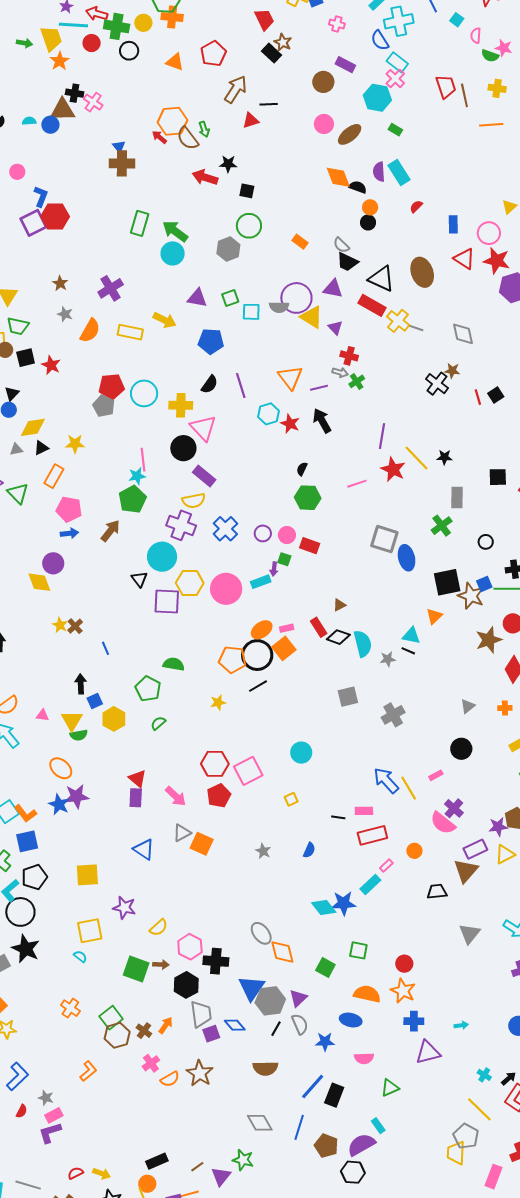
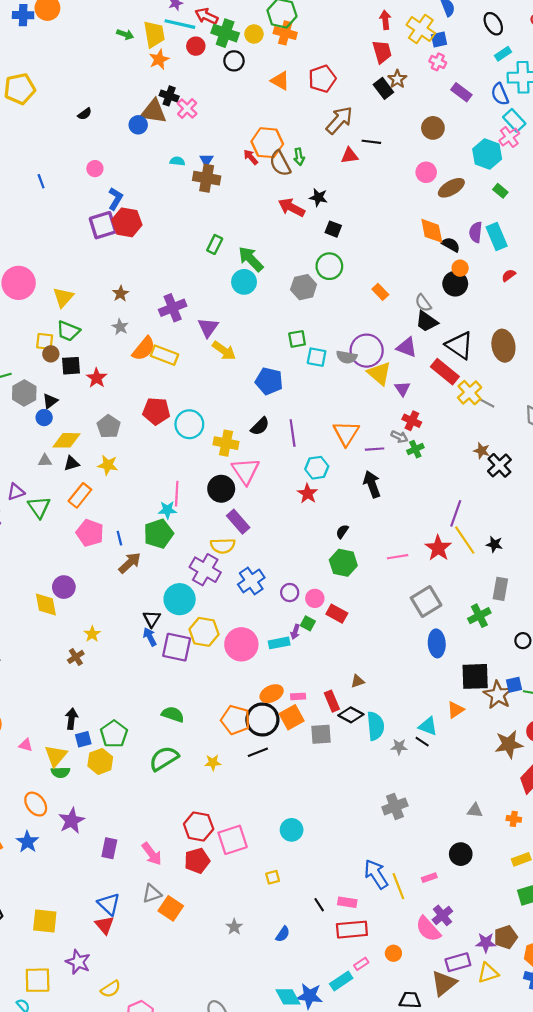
pink cross: (337, 24) -> (438, 62), moved
purple rectangle: (345, 65) -> (461, 92), moved
cyan semicircle: (29, 121) -> (177, 161), moved
black circle: (368, 222) -> (455, 284), size x1.5
green rectangle: (140, 223) -> (215, 244), size x0.7
purple triangle: (197, 298) -> (208, 327), moved, turned 45
yellow rectangle: (130, 332) -> (164, 355), moved
brown star: (452, 371) -> (482, 451), moved
gray pentagon: (104, 406) -> (109, 426), moved
red star: (290, 424) -> (308, 494), moved
purple line: (382, 436) -> (456, 513), moved
blue arrow: (69, 533) -> (150, 637), moved, turned -120
gray square: (384, 539) -> (426, 601), moved, turned 32
yellow star: (60, 625) -> (92, 634), moved
blue line: (106, 648) -> (119, 538), moved
green pentagon: (148, 689) -> (114, 734), moved
gray square: (348, 697) -> (321, 734), moved
gray triangle: (468, 706) -> (475, 811), turned 35
green semicircle: (158, 723) -> (164, 759), moved, size x1.8
red triangle: (138, 779) -> (105, 925), moved
purple star: (76, 796) -> (71, 821), moved, turned -30
black line: (338, 817) -> (319, 905), turned 40

